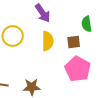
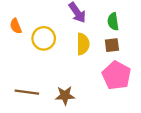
green semicircle: (87, 24) -> (113, 22), moved

